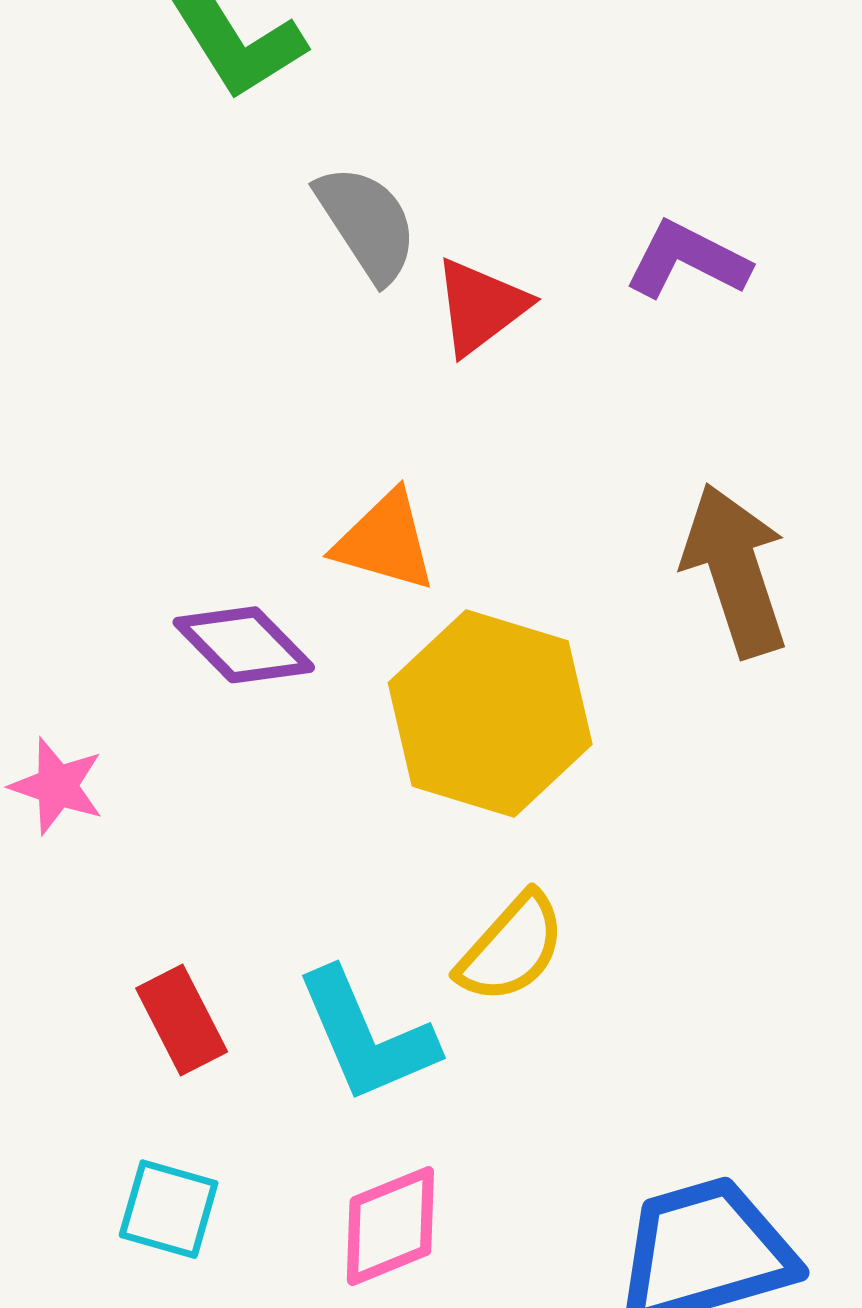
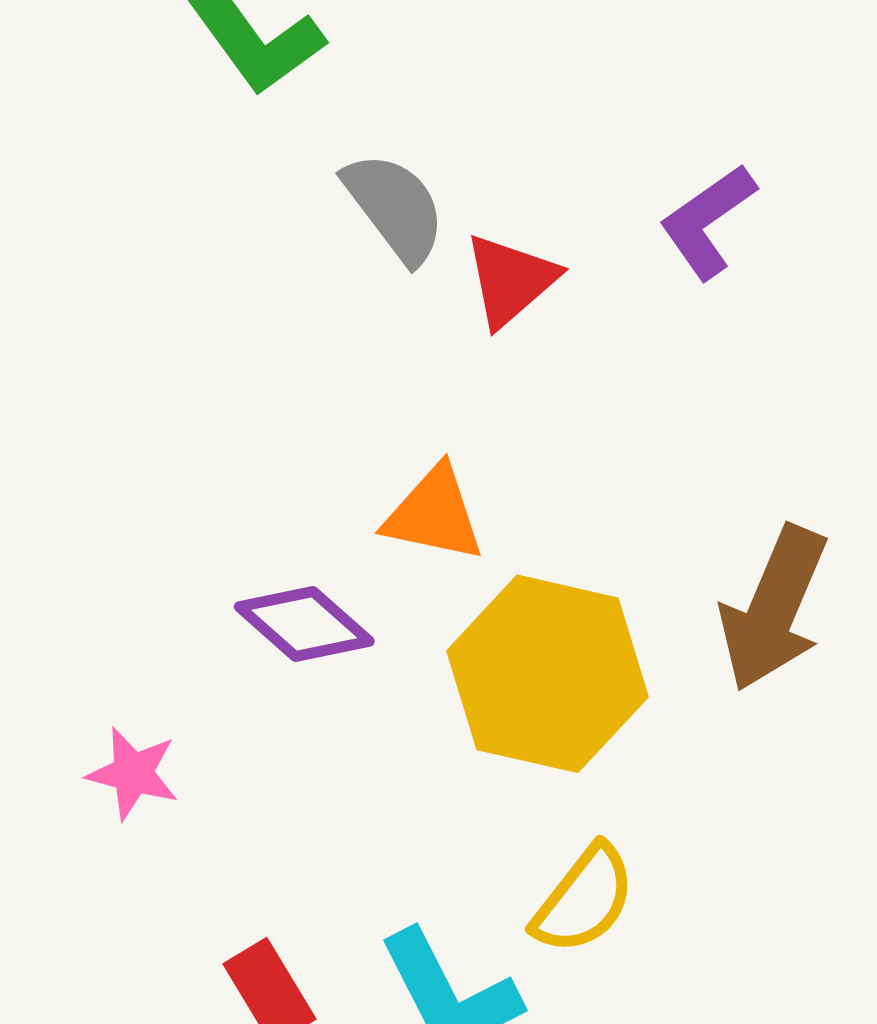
purple L-shape: (687, 260) -> (708, 221), turned -58
brown arrow: (735, 570) -> (774, 608), moved, turned -135

